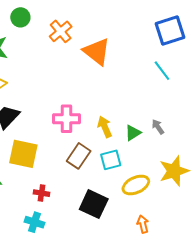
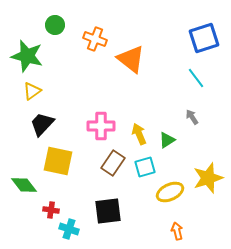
orange cross: (61, 31) -> (95, 39), turned -30
gray arrow: (158, 127) -> (192, 117), moved
red cross: (41, 193) -> (51, 210), moved
black square: (94, 204) -> (108, 211), moved, turned -32

